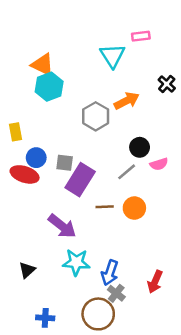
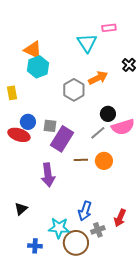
yellow rectangle: (16, 132) -> (12, 93), moved
pink semicircle: (159, 164) -> (123, 127), size x1.6
purple arrow: (62, 226) -> (48, 175), turned 45
cyan star: (76, 262) -> (59, 228), moved
gray cross: (116, 293) -> (98, 230), moved, turned 32

